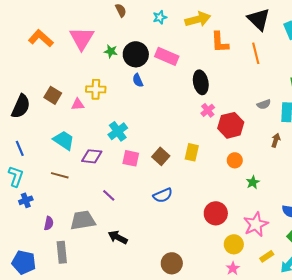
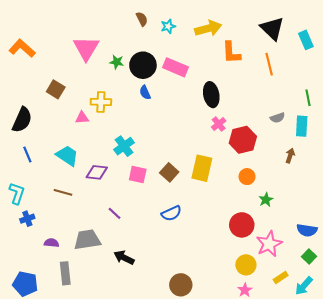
brown semicircle: (121, 10) -> (142, 19), moved
orange L-shape: (41, 38) -> (22, 48), moved
brown square: (53, 95) -> (56, 89), moved
blue line: (20, 148) -> (27, 155), moved
yellow rectangle: (192, 152) -> (202, 168), size x1.4
red circle: (216, 213) -> (242, 225), moved
purple semicircle: (49, 223) -> (52, 243), turned -96

